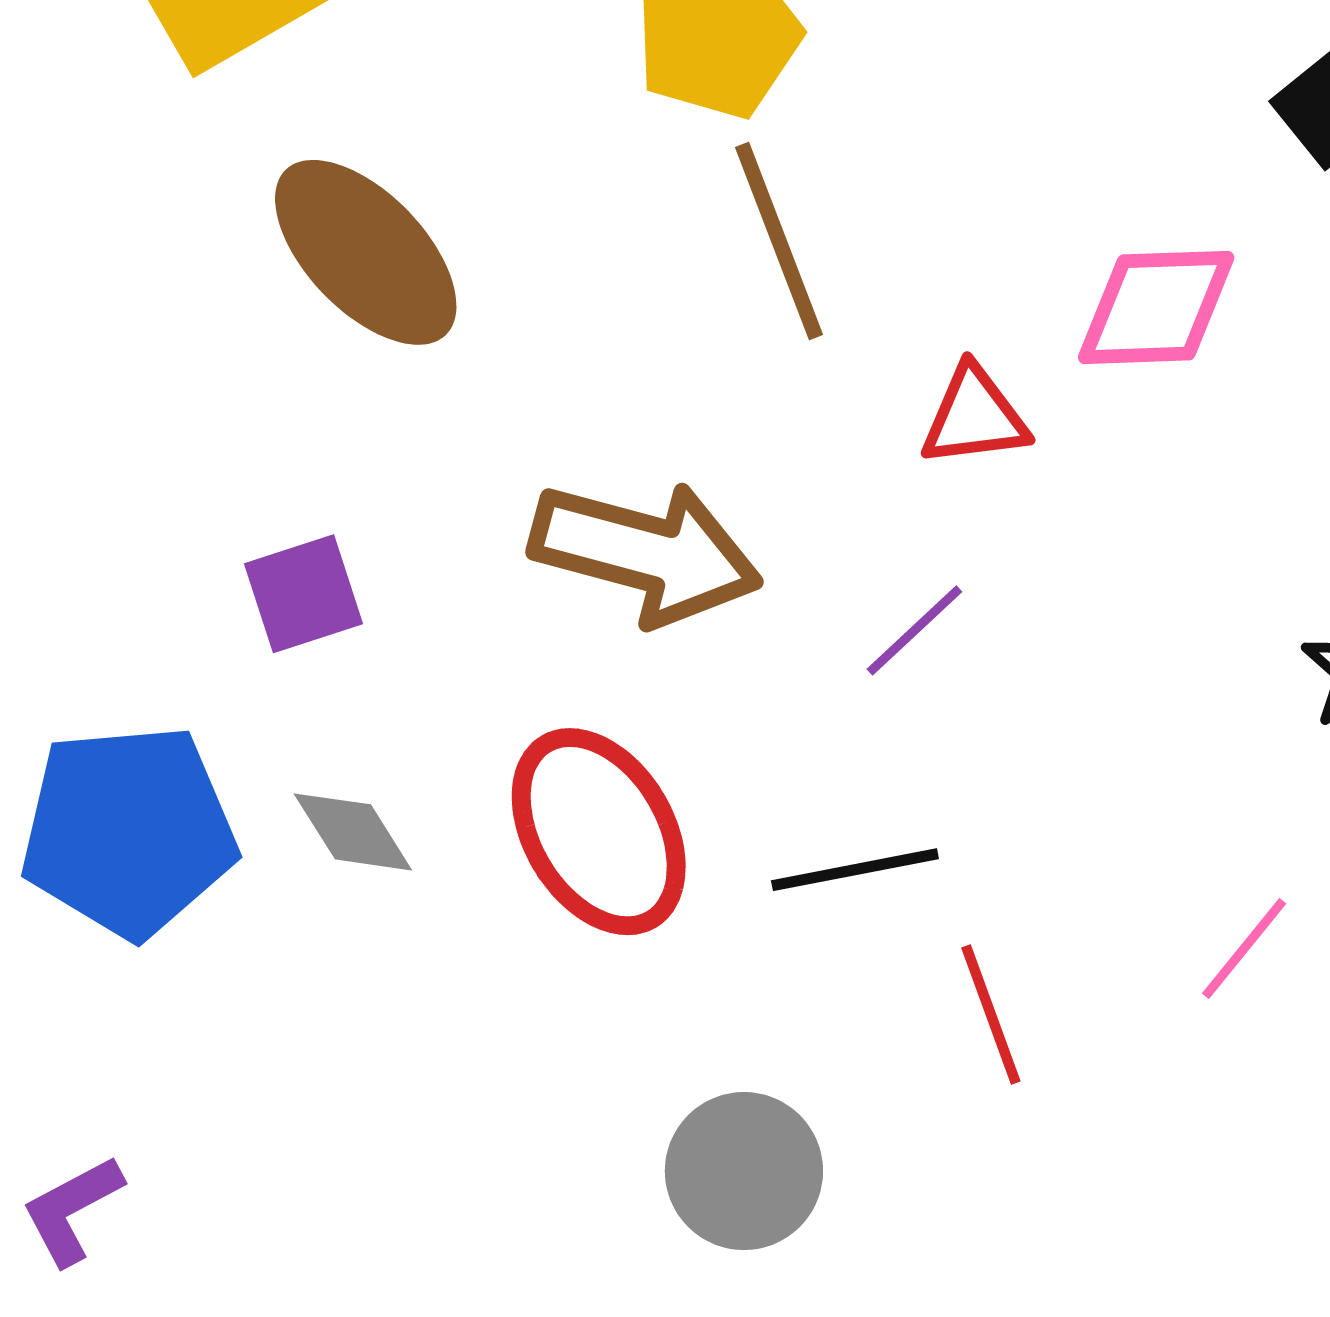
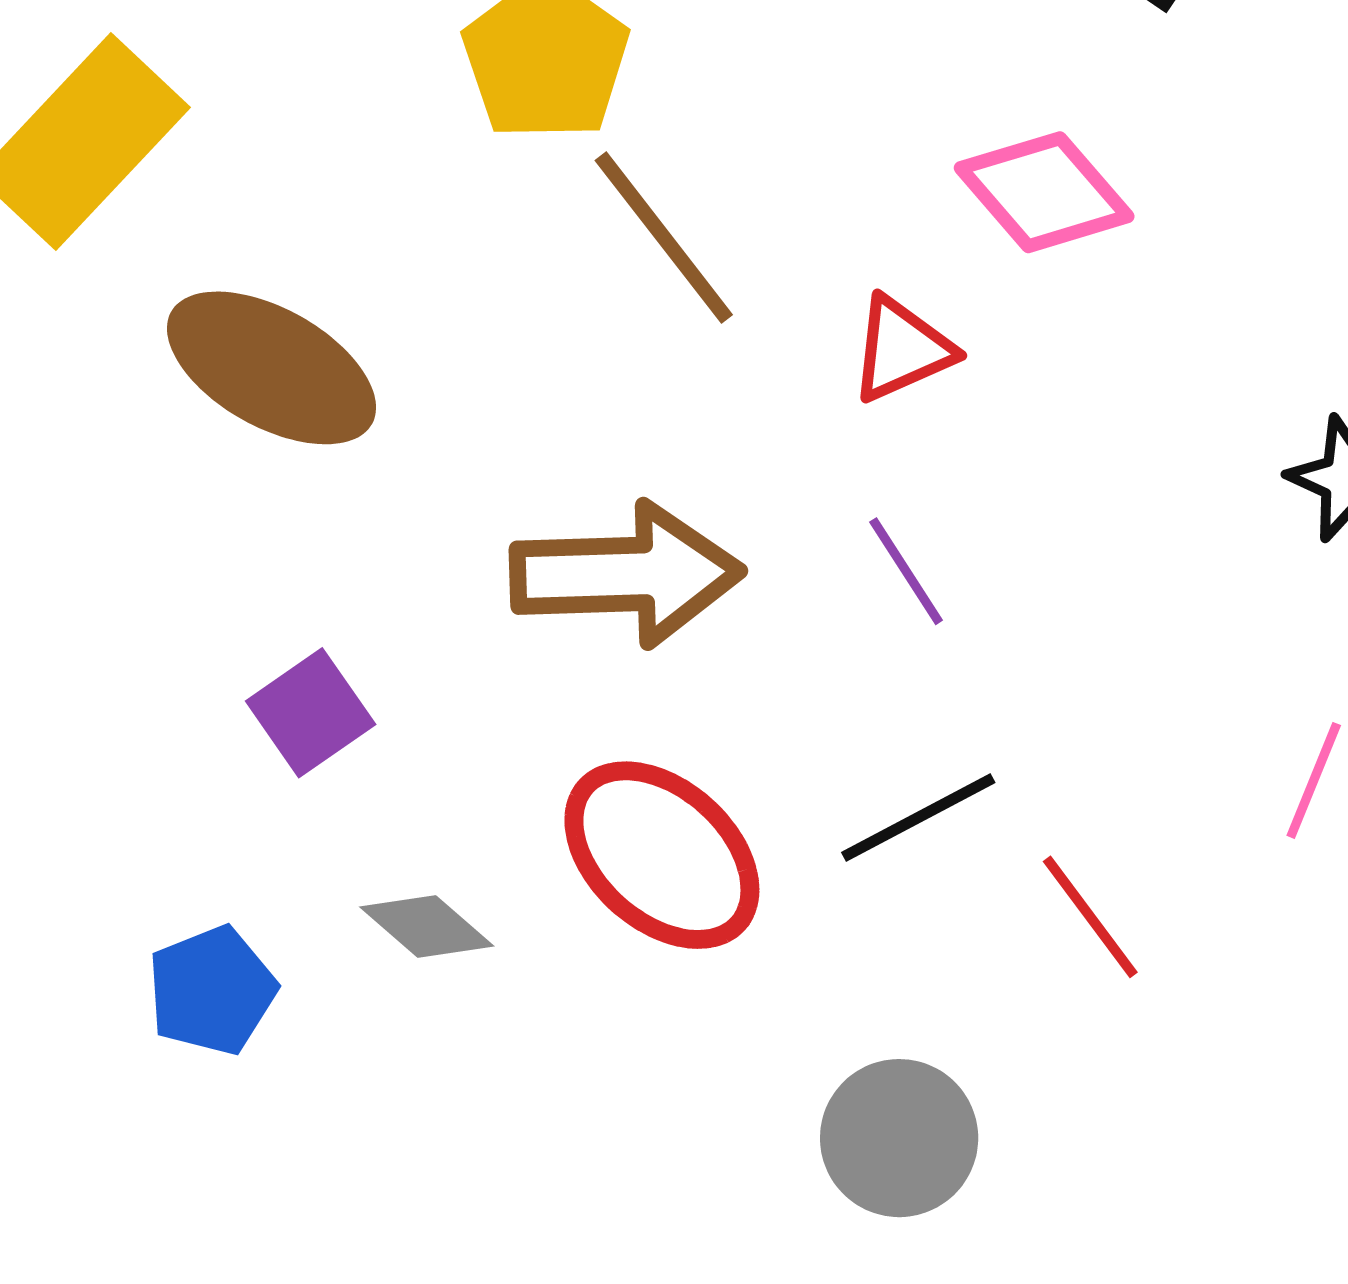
pink diamond: (1156, 307) -> (1044, 192), turned 68
purple line: (914, 630) -> (906, 571), turned -63
blue pentagon: (129, 831) -> (212, 990), size x0.6

